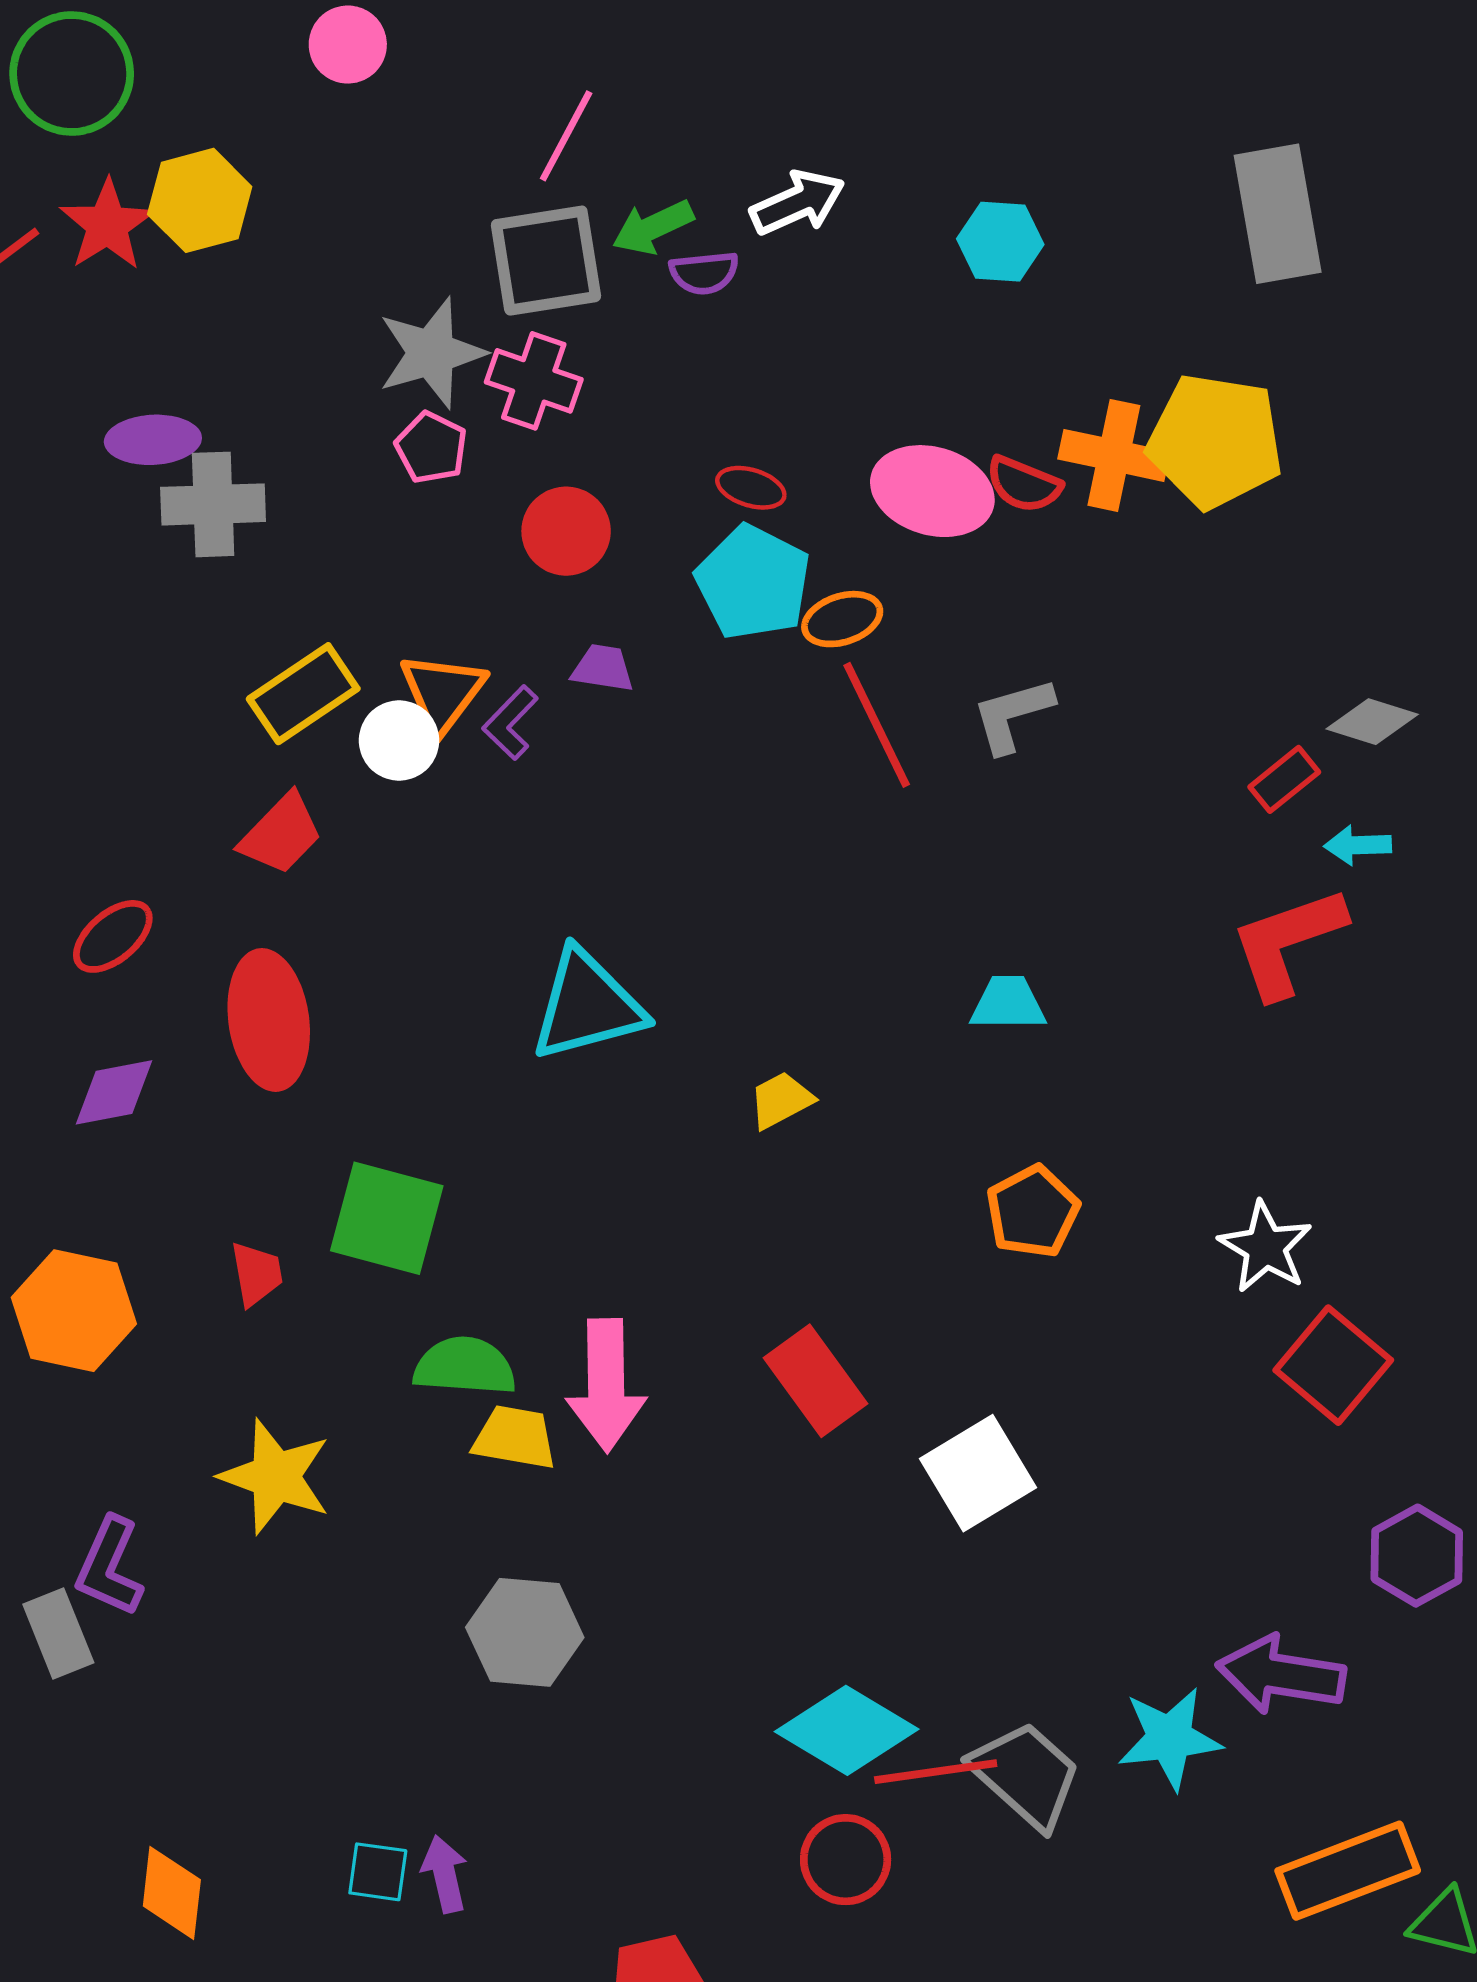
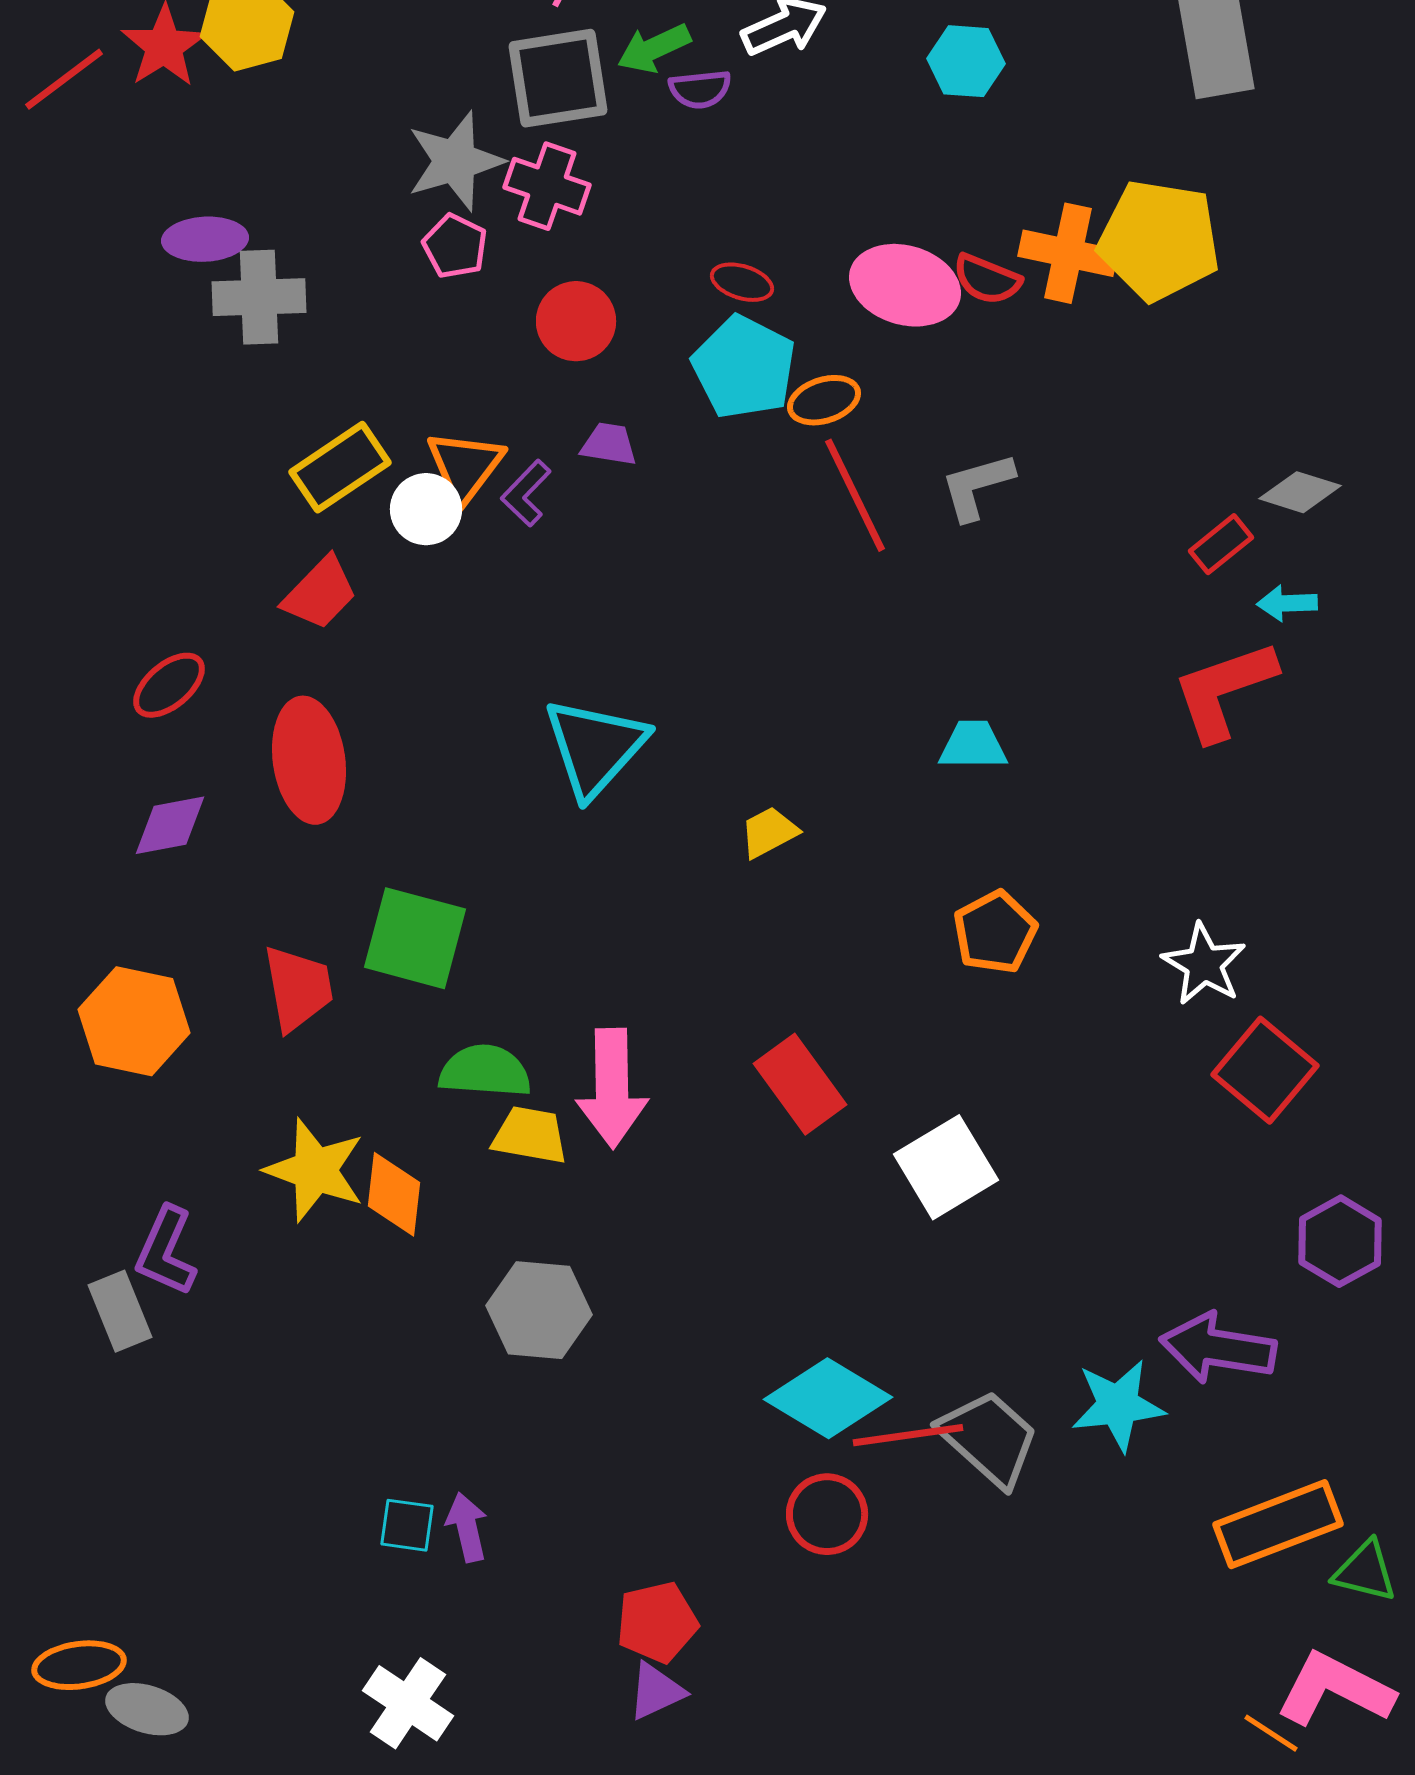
cyan triangle: (587, 1005) -> (595, 747), turned -33
red trapezoid: (256, 1274) -> (298, 988), size x1.5
orange diamond: (172, 1893) -> (394, 1194), moved

